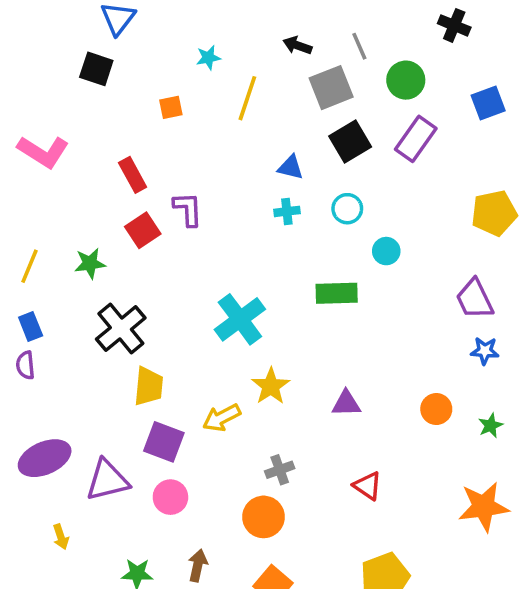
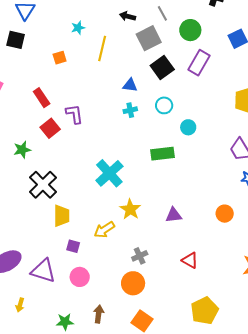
purple square: (164, 442) -> (73, 246), size x0.6
purple triangle: (107, 480) -> (43, 271), turned 36
yellow arrow: (61, 537) -> (20, 305), turned 40

